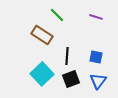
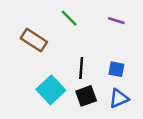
brown rectangle: (42, 35) -> (34, 40), moved
blue triangle: (98, 81) -> (119, 98), turned 30

